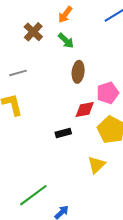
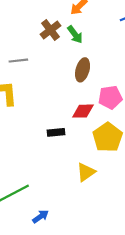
brown cross: (33, 32) -> (51, 30), moved

